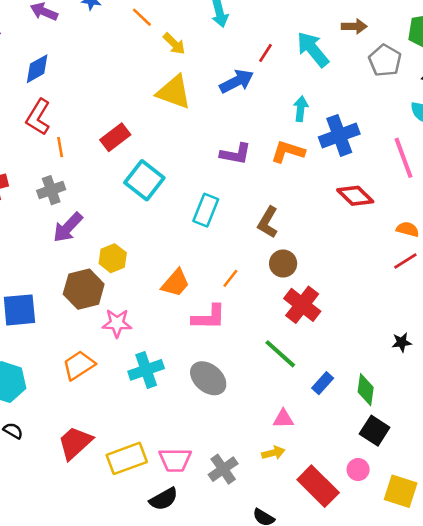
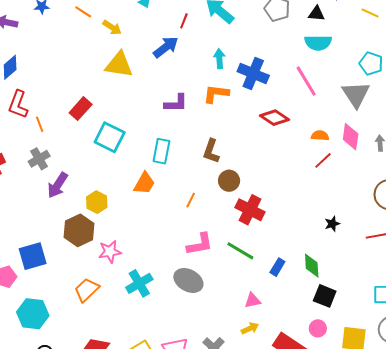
blue cross: (339, 135) -> (253, 73), turned -36
orange trapezoid: (176, 283) -> (144, 183), moved
pink L-shape: (209, 317) -> (200, 244), moved

